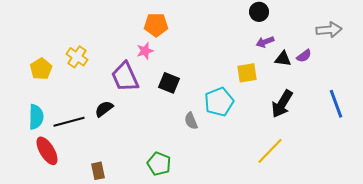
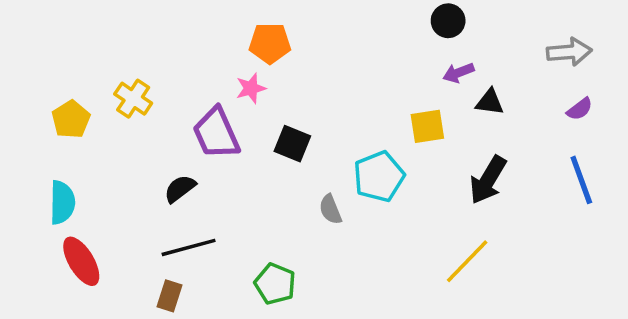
purple semicircle: (304, 56) -> (580, 109), moved
black line: (69, 122) -> (189, 247), moved
brown rectangle: (98, 171) -> (170, 296), turned 30

